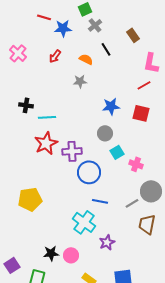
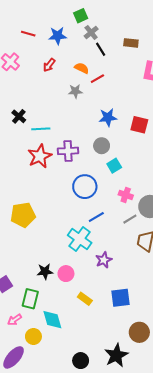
red line: (44, 17) -> (28, 34), moved
brown rectangle: (133, 35) -> (131, 43), turned -48
black line: (106, 49) -> (101, 49), moved
red line: (144, 85) -> (97, 79), moved
black cross: (26, 105) -> (19, 116), turned 32
purple cross: (72, 151) -> (68, 151), moved
pink cross: (136, 164) -> (126, 195), moved
blue line: (100, 201) -> (96, 217), turned -42

